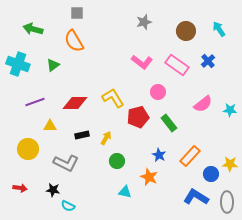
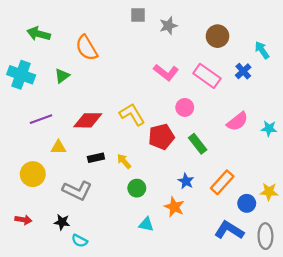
gray square: (77, 13) -> (138, 15), moved
cyan arrow: (219, 29) -> (262, 50), moved
yellow arrow: (106, 138) -> (124, 161), turned -72

